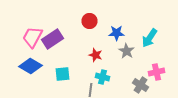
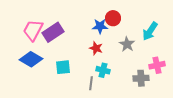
red circle: (90, 21) -> (113, 18), moved
blue star: (116, 33) -> (100, 26), moved
gray cross: (140, 85) -> (141, 78), turned -35

